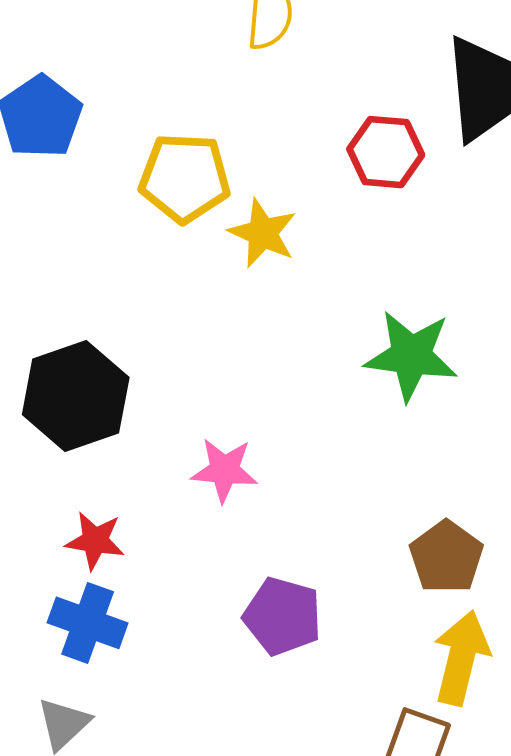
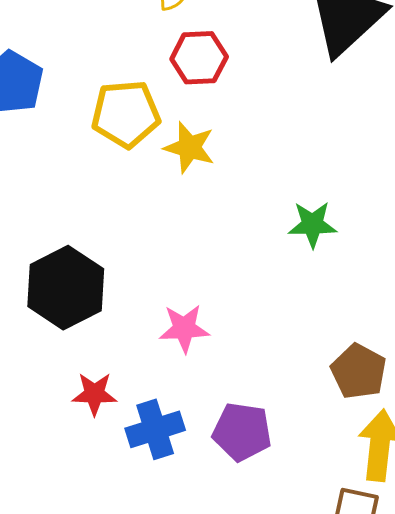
red hexagon: (386, 152) -> (199, 58), moved
green star: (411, 356) -> (312, 224), size x0.7
blue cross: (88, 623) -> (155, 429), moved, turned -30

